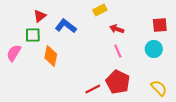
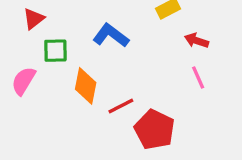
red triangle: (40, 16) -> (34, 19), moved
red pentagon: (118, 82) -> (155, 130), moved
red line: (93, 89) -> (121, 106), moved

